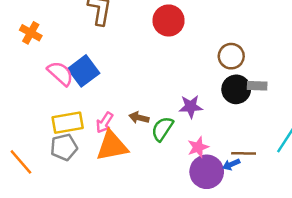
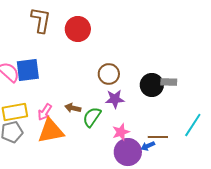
red circle: (169, 20) -> (78, 29), moved
brown circle: (231, 56) -> (109, 74), moved
blue square: (84, 71) -> (28, 70), turned 30

